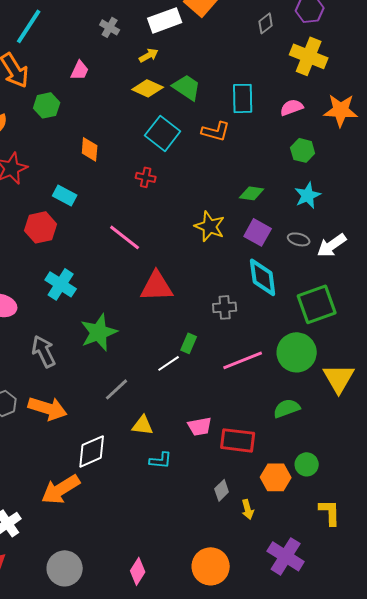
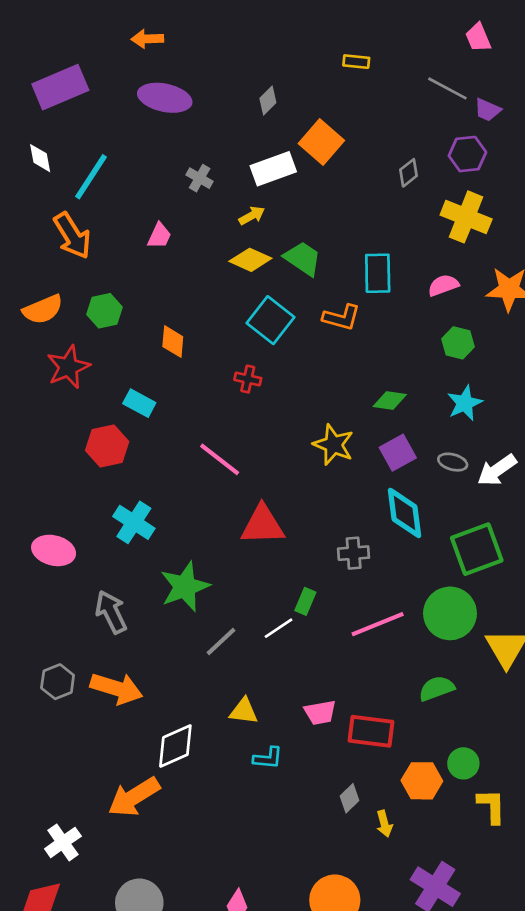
green hexagon: (47, 105) -> (104, 311), moved
purple square: (258, 232) -> (398, 453), turned 32
gray line: (117, 389) -> (221, 642), moved
yellow L-shape: (330, 512) -> (492, 806), moved

